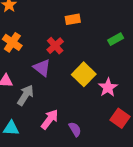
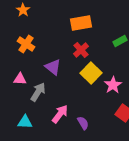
orange rectangle: (73, 19) -> (81, 23), size x1.5
red cross: (55, 46) -> (81, 50), moved

